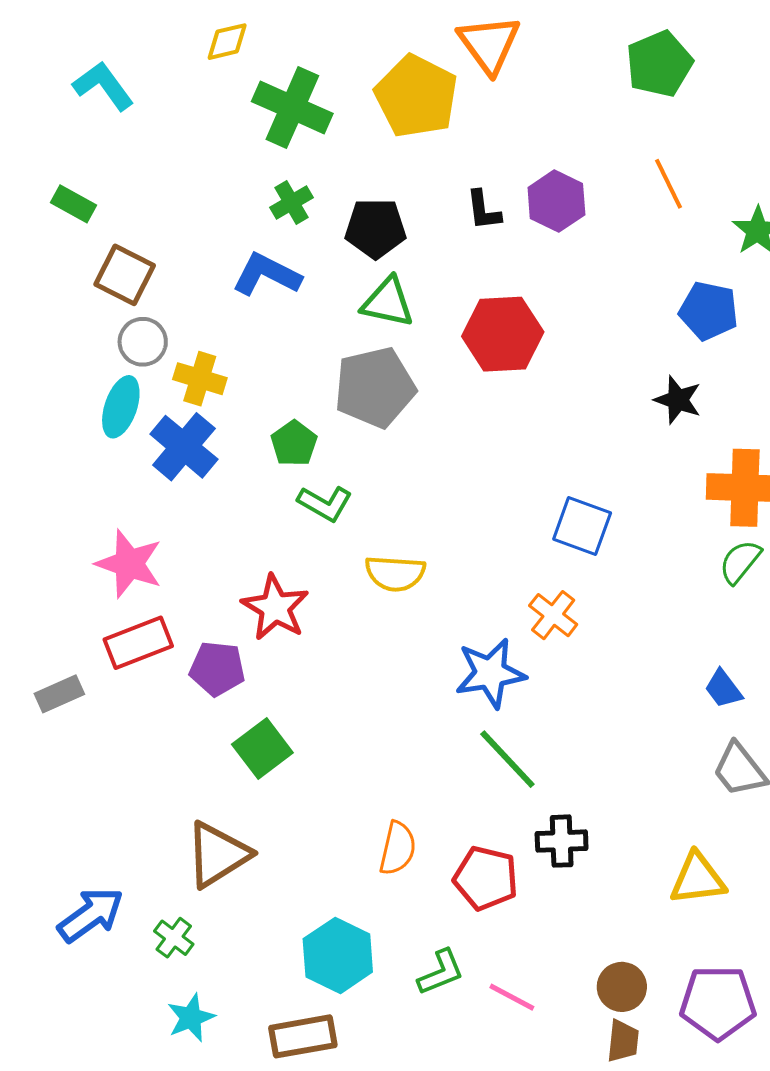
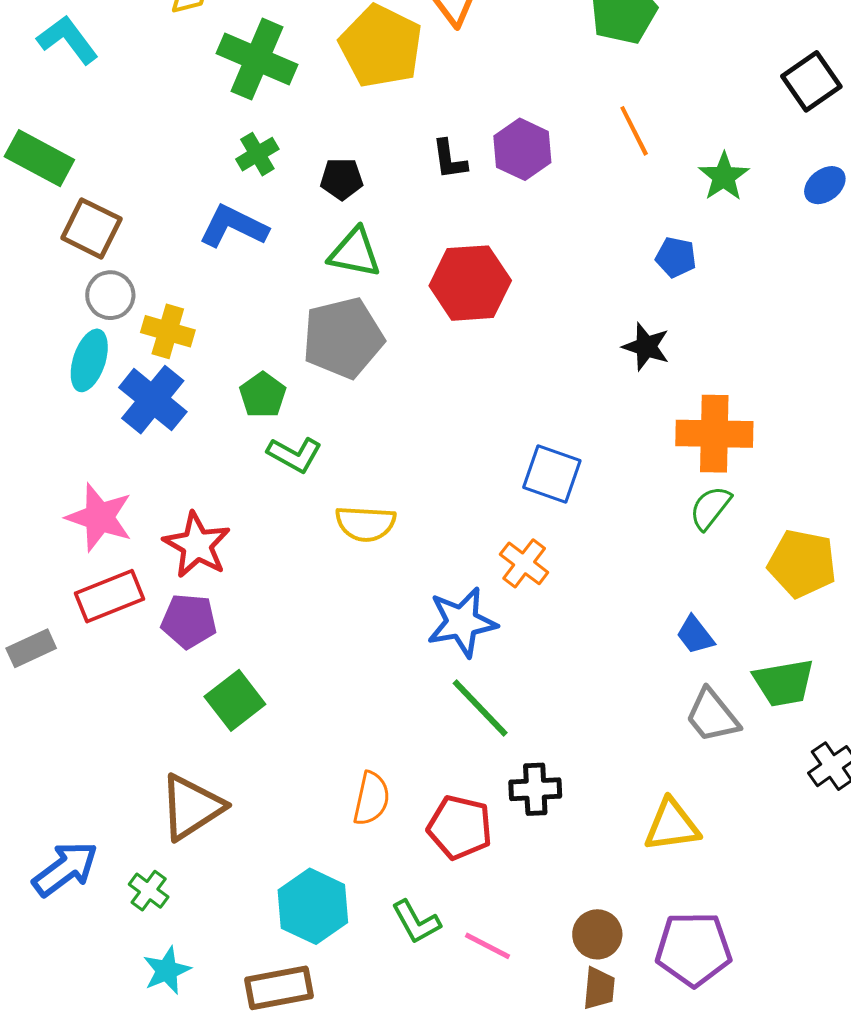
green rectangle: (73, 204) -> (39, 158), size x1.5
black pentagon: (376, 228) -> (342, 179), size x0.7
blue pentagon: (709, 311) -> (676, 257), size x0.7
red star: (275, 608) -> (197, 545), moved
green L-shape: (441, 972) -> (416, 922), turned 84

